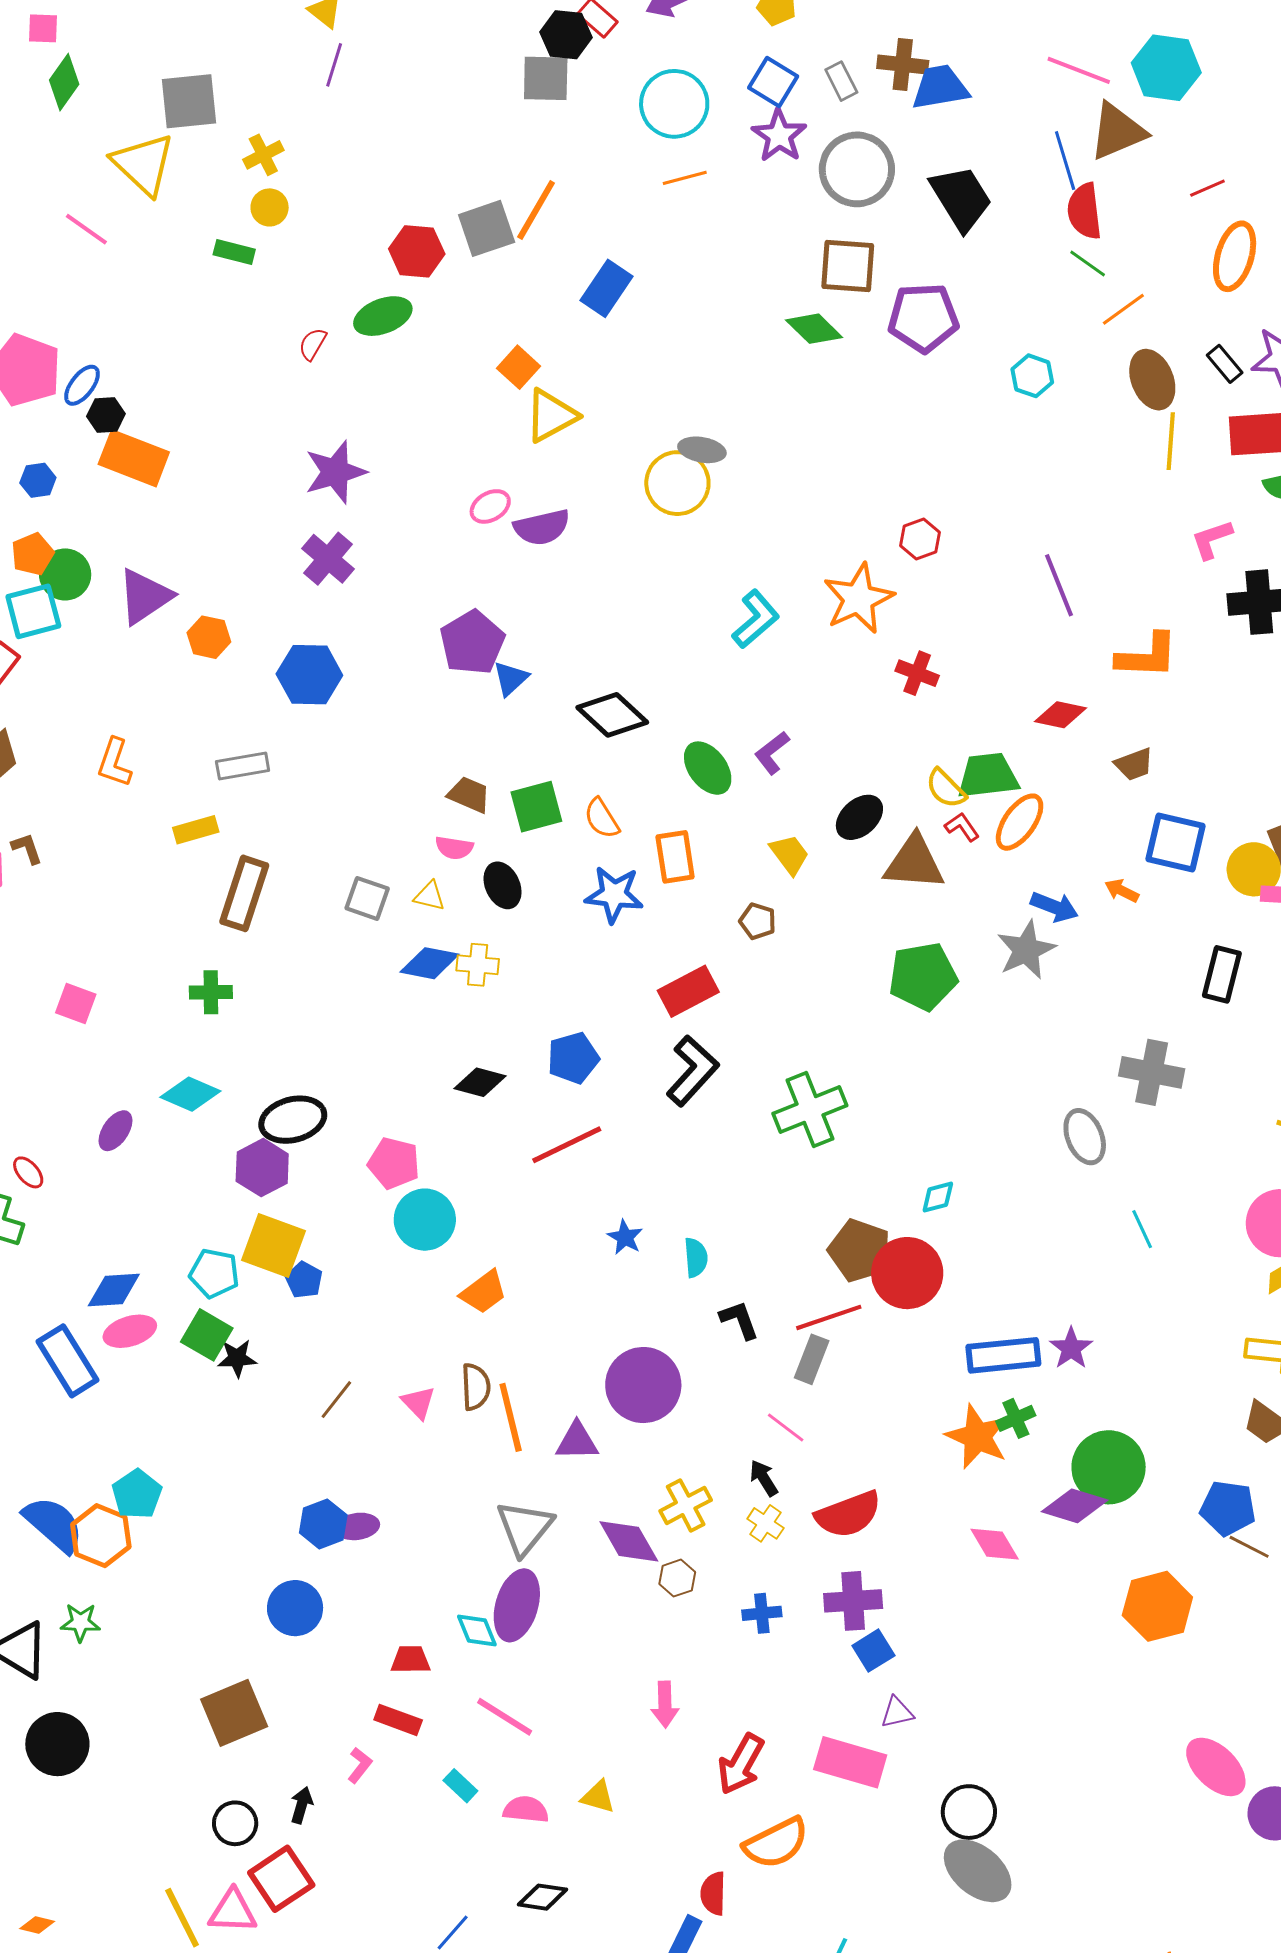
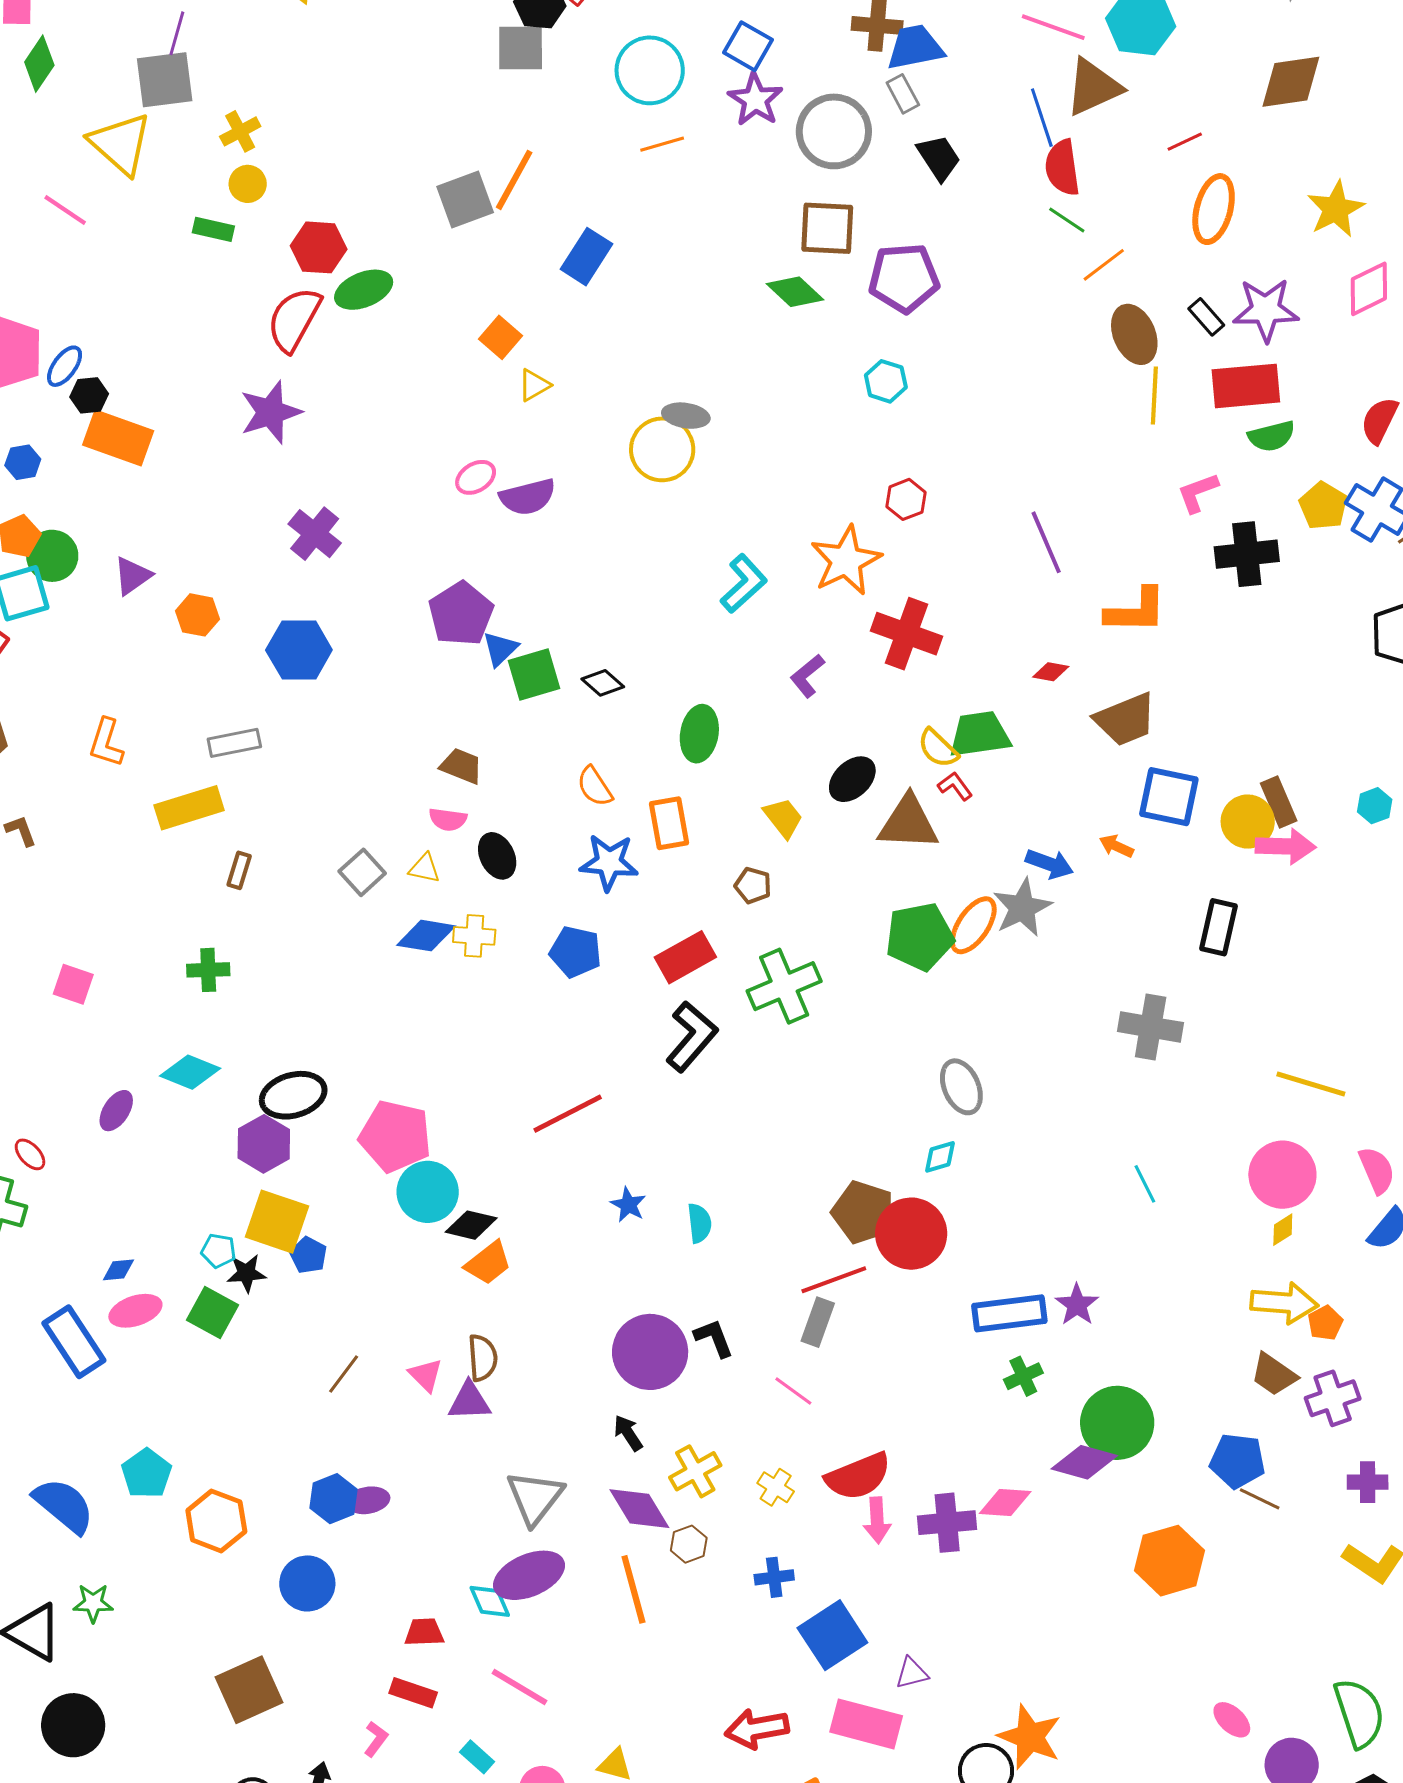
purple line: (334, 65) -> (177, 33), moved
gray rectangle: (841, 81) -> (903, 94), moved
black trapezoid: (961, 198) -> (939, 158), size x0.7
red hexagon: (417, 251) -> (319, 247), moved
red semicircle: (313, 344) -> (294, 319), size x2.0
cyan hexagon: (1032, 376) -> (886, 381), moved
yellow triangle: (551, 416) -> (534, 385), size x0.6
purple star: (335, 472) -> (271, 412), moved
purple triangle: (145, 596) -> (132, 576), size x0.7
red cross: (917, 673) -> (906, 634), size x1.6
black diamond: (612, 715) -> (603, 683), size x0.6
red diamond: (1060, 715) -> (1051, 672), size x0.7
purple L-shape: (772, 753) -> (807, 676), moved
brown trapezoid: (1134, 764) -> (1126, 719), size x1.6
green ellipse: (708, 768) -> (699, 734), turned 48
green square: (536, 807) -> (534, 674), moved
orange ellipse: (1020, 822) -> (973, 925), moved
yellow rectangle: (196, 830) -> (189, 808), size x1.5
brown rectangle: (244, 893) -> (239, 870), size x0.5
gray square: (367, 898) -> (362, 872), turned 30
blue pentagon: (573, 1058) -> (576, 952), moved, turned 30
black diamond: (480, 1082) -> (471, 1225), moved
green cross: (810, 1109) -> (784, 986), moved
gray ellipse: (1085, 1137) -> (961, 1087), moved
pink pentagon: (394, 1163) -> (395, 1136), size x1.4
cyan pentagon: (214, 1273) -> (218, 1251), size x0.7
blue diamond: (114, 1290) -> (118, 1270), size x0.6
black L-shape: (739, 1320) -> (714, 1338), moved
black star: (237, 1358) -> (246, 1273), moved
orange line: (511, 1417) -> (633, 1589), moved
orange star: (977, 1437) -> (1030, 1737), moved
purple triangle: (577, 1441) -> (469, 1401), moved
black arrow: (764, 1478) -> (628, 1433), moved
orange hexagon: (101, 1536) -> (216, 1521), moved
pink diamond: (995, 1544) -> (1005, 1502), turned -54
purple cross: (853, 1601) -> (947, 1523), moved
purple ellipse: (517, 1605) -> (529, 1575), turned 52
blue square: (873, 1651) -> (832, 1635), moved, size x1.6
pink arrow: (665, 1704) -> (877, 1520), moved
red arrow: (741, 1764) -> (757, 1729), turned 52
pink ellipse: (1216, 1767) -> (1232, 1720), size x0.6

